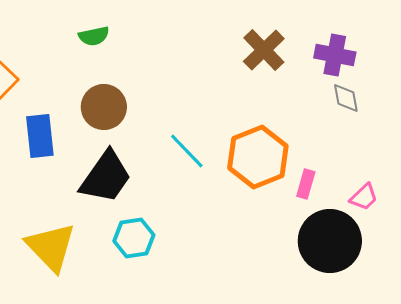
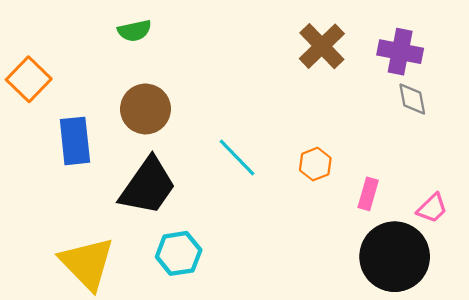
orange hexagon: (258, 157) -> (315, 164), size x0.5

